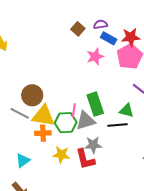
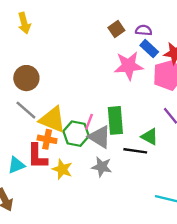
pink star: (95, 57) -> (129, 66), size x1.4
brown circle: (32, 95) -> (26, 78), moved
gray triangle: (86, 121) -> (100, 137), turned 35
red L-shape: (85, 159) -> (37, 156), moved

